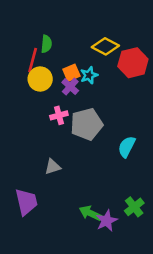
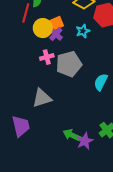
cyan star: (89, 75) -> (83, 31), moved
yellow circle: (40, 79) -> (43, 28), moved
gray triangle: (53, 167) -> (42, 98), size x1.5

